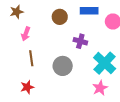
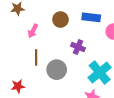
pink arrow: (26, 34) -> (33, 31), moved
brown line: (31, 58) -> (36, 57), moved

